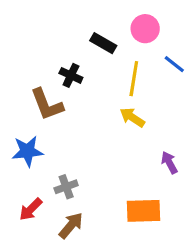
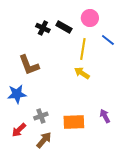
black cross: (71, 75) -> (43, 28), moved
purple arrow: (169, 163) -> (105, 116), moved
orange rectangle: (144, 211) -> (74, 122), moved

